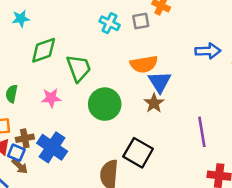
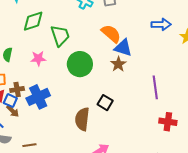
orange semicircle: (144, 64) -> (111, 34), turned -130
blue triangle: (160, 82) -> (123, 48), turned -42
blue cross: (52, 147) -> (38, 97), turned 30
black square: (138, 153) -> (105, 103), size x0.7

